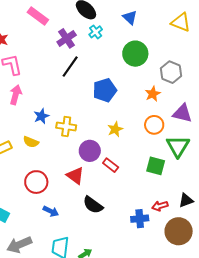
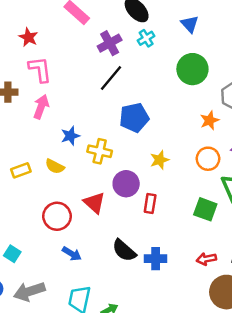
blue pentagon: (105, 90) -> (134, 118), moved
red rectangle: (111, 165) -> (150, 204), turned 56
red triangle: (75, 176) -> (94, 203), moved
blue cross: (140, 219) -> (156, 259), moved

